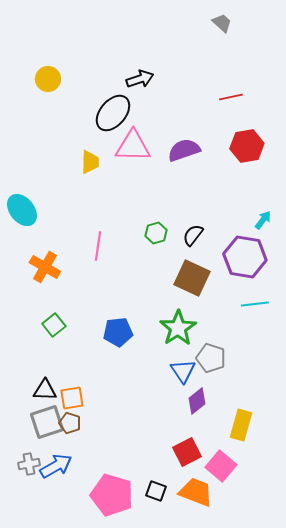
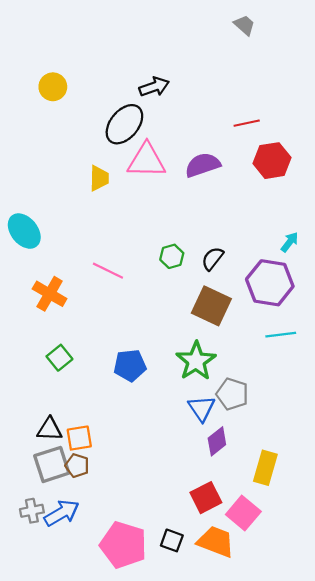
red line: (231, 97) -> (247, 123), moved
pink line: (98, 246) -> (108, 271), turned -72

